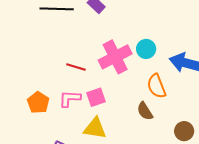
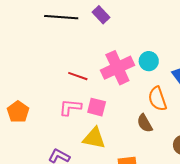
pink square: (96, 97) -> (97, 107), turned 30
orange pentagon: (38, 102) -> (18, 112), moved

